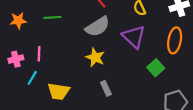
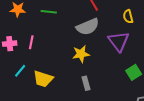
yellow star: (95, 57) -> (81, 54), turned 30
cyan line: (32, 78) -> (20, 71), moved

